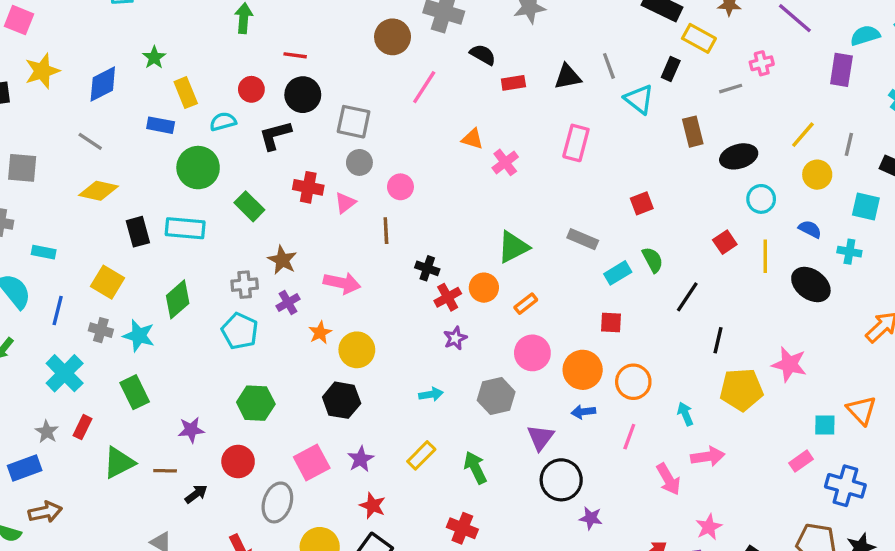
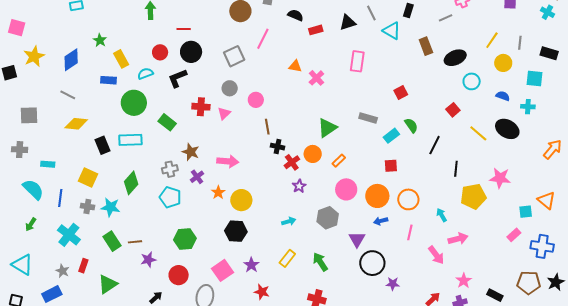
gray square: (354, 122) -> (234, 56), moved, turned -30
brown line: (386, 231) -> (267, 127), moved
yellow line: (765, 256) -> (478, 133), moved, turned -42
brown line: (165, 471) -> (135, 242), moved

